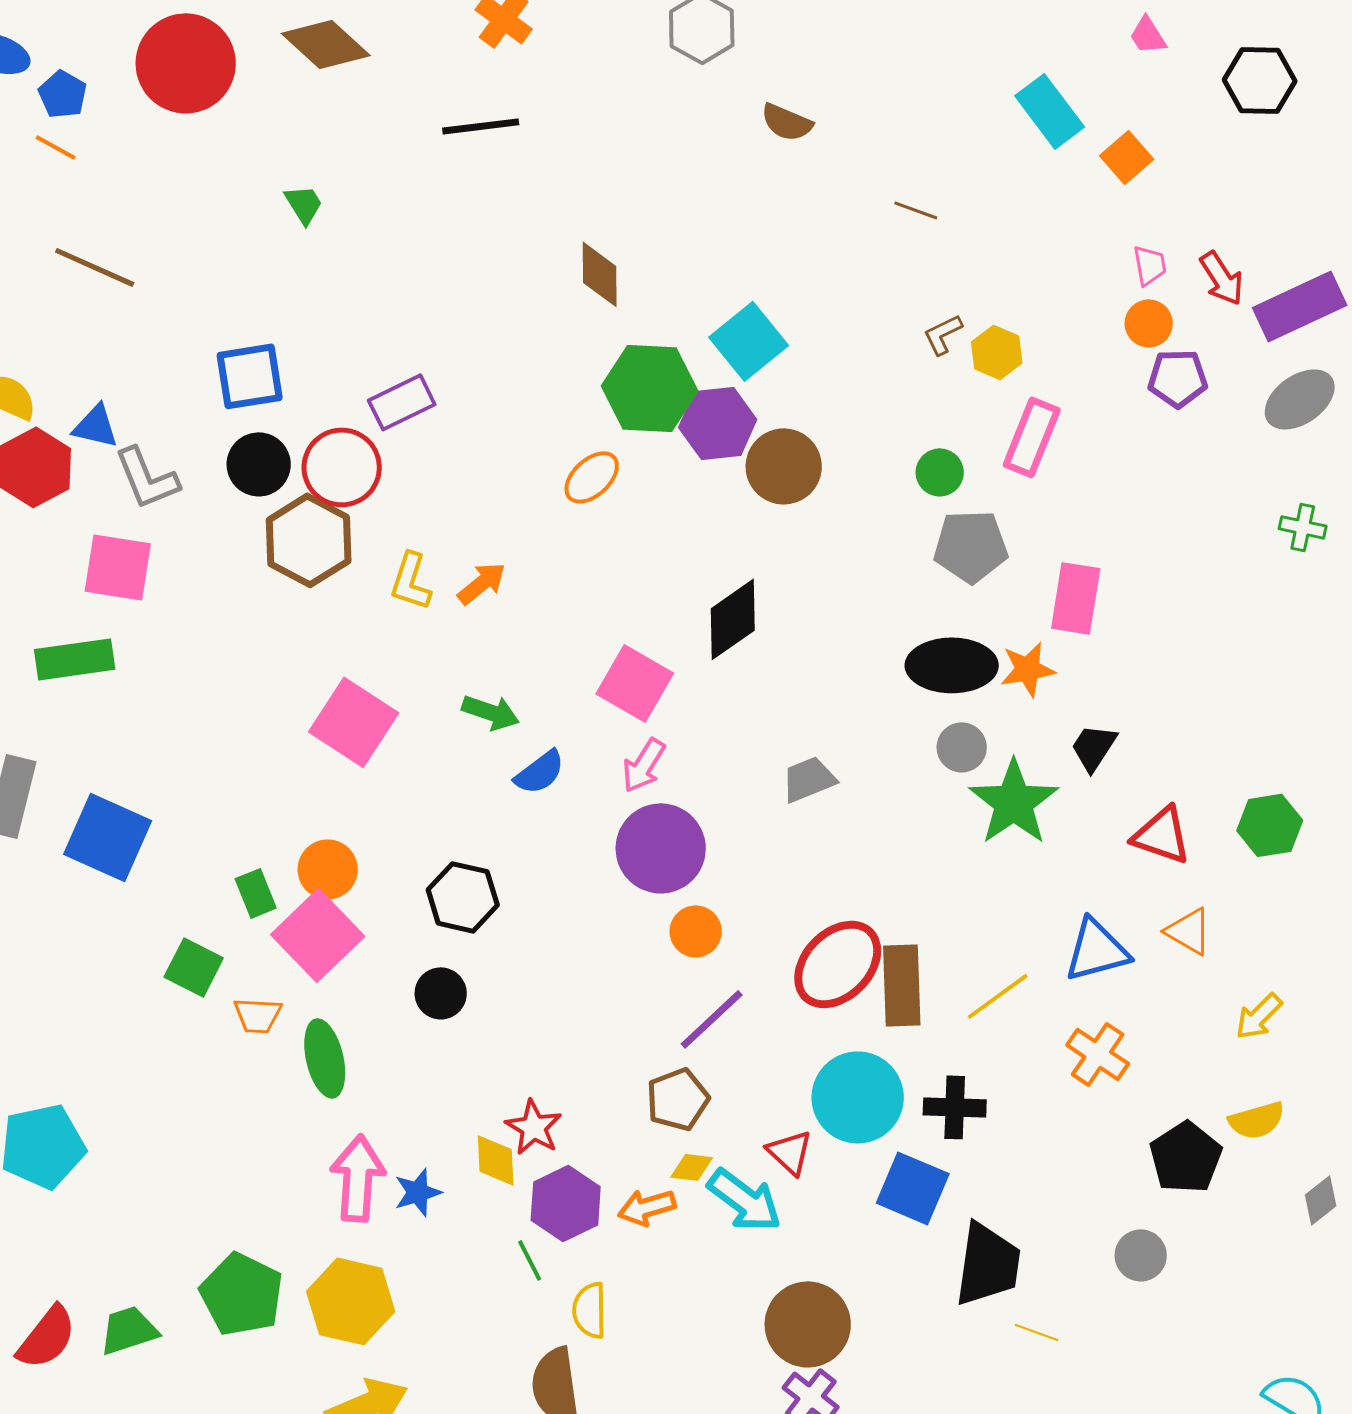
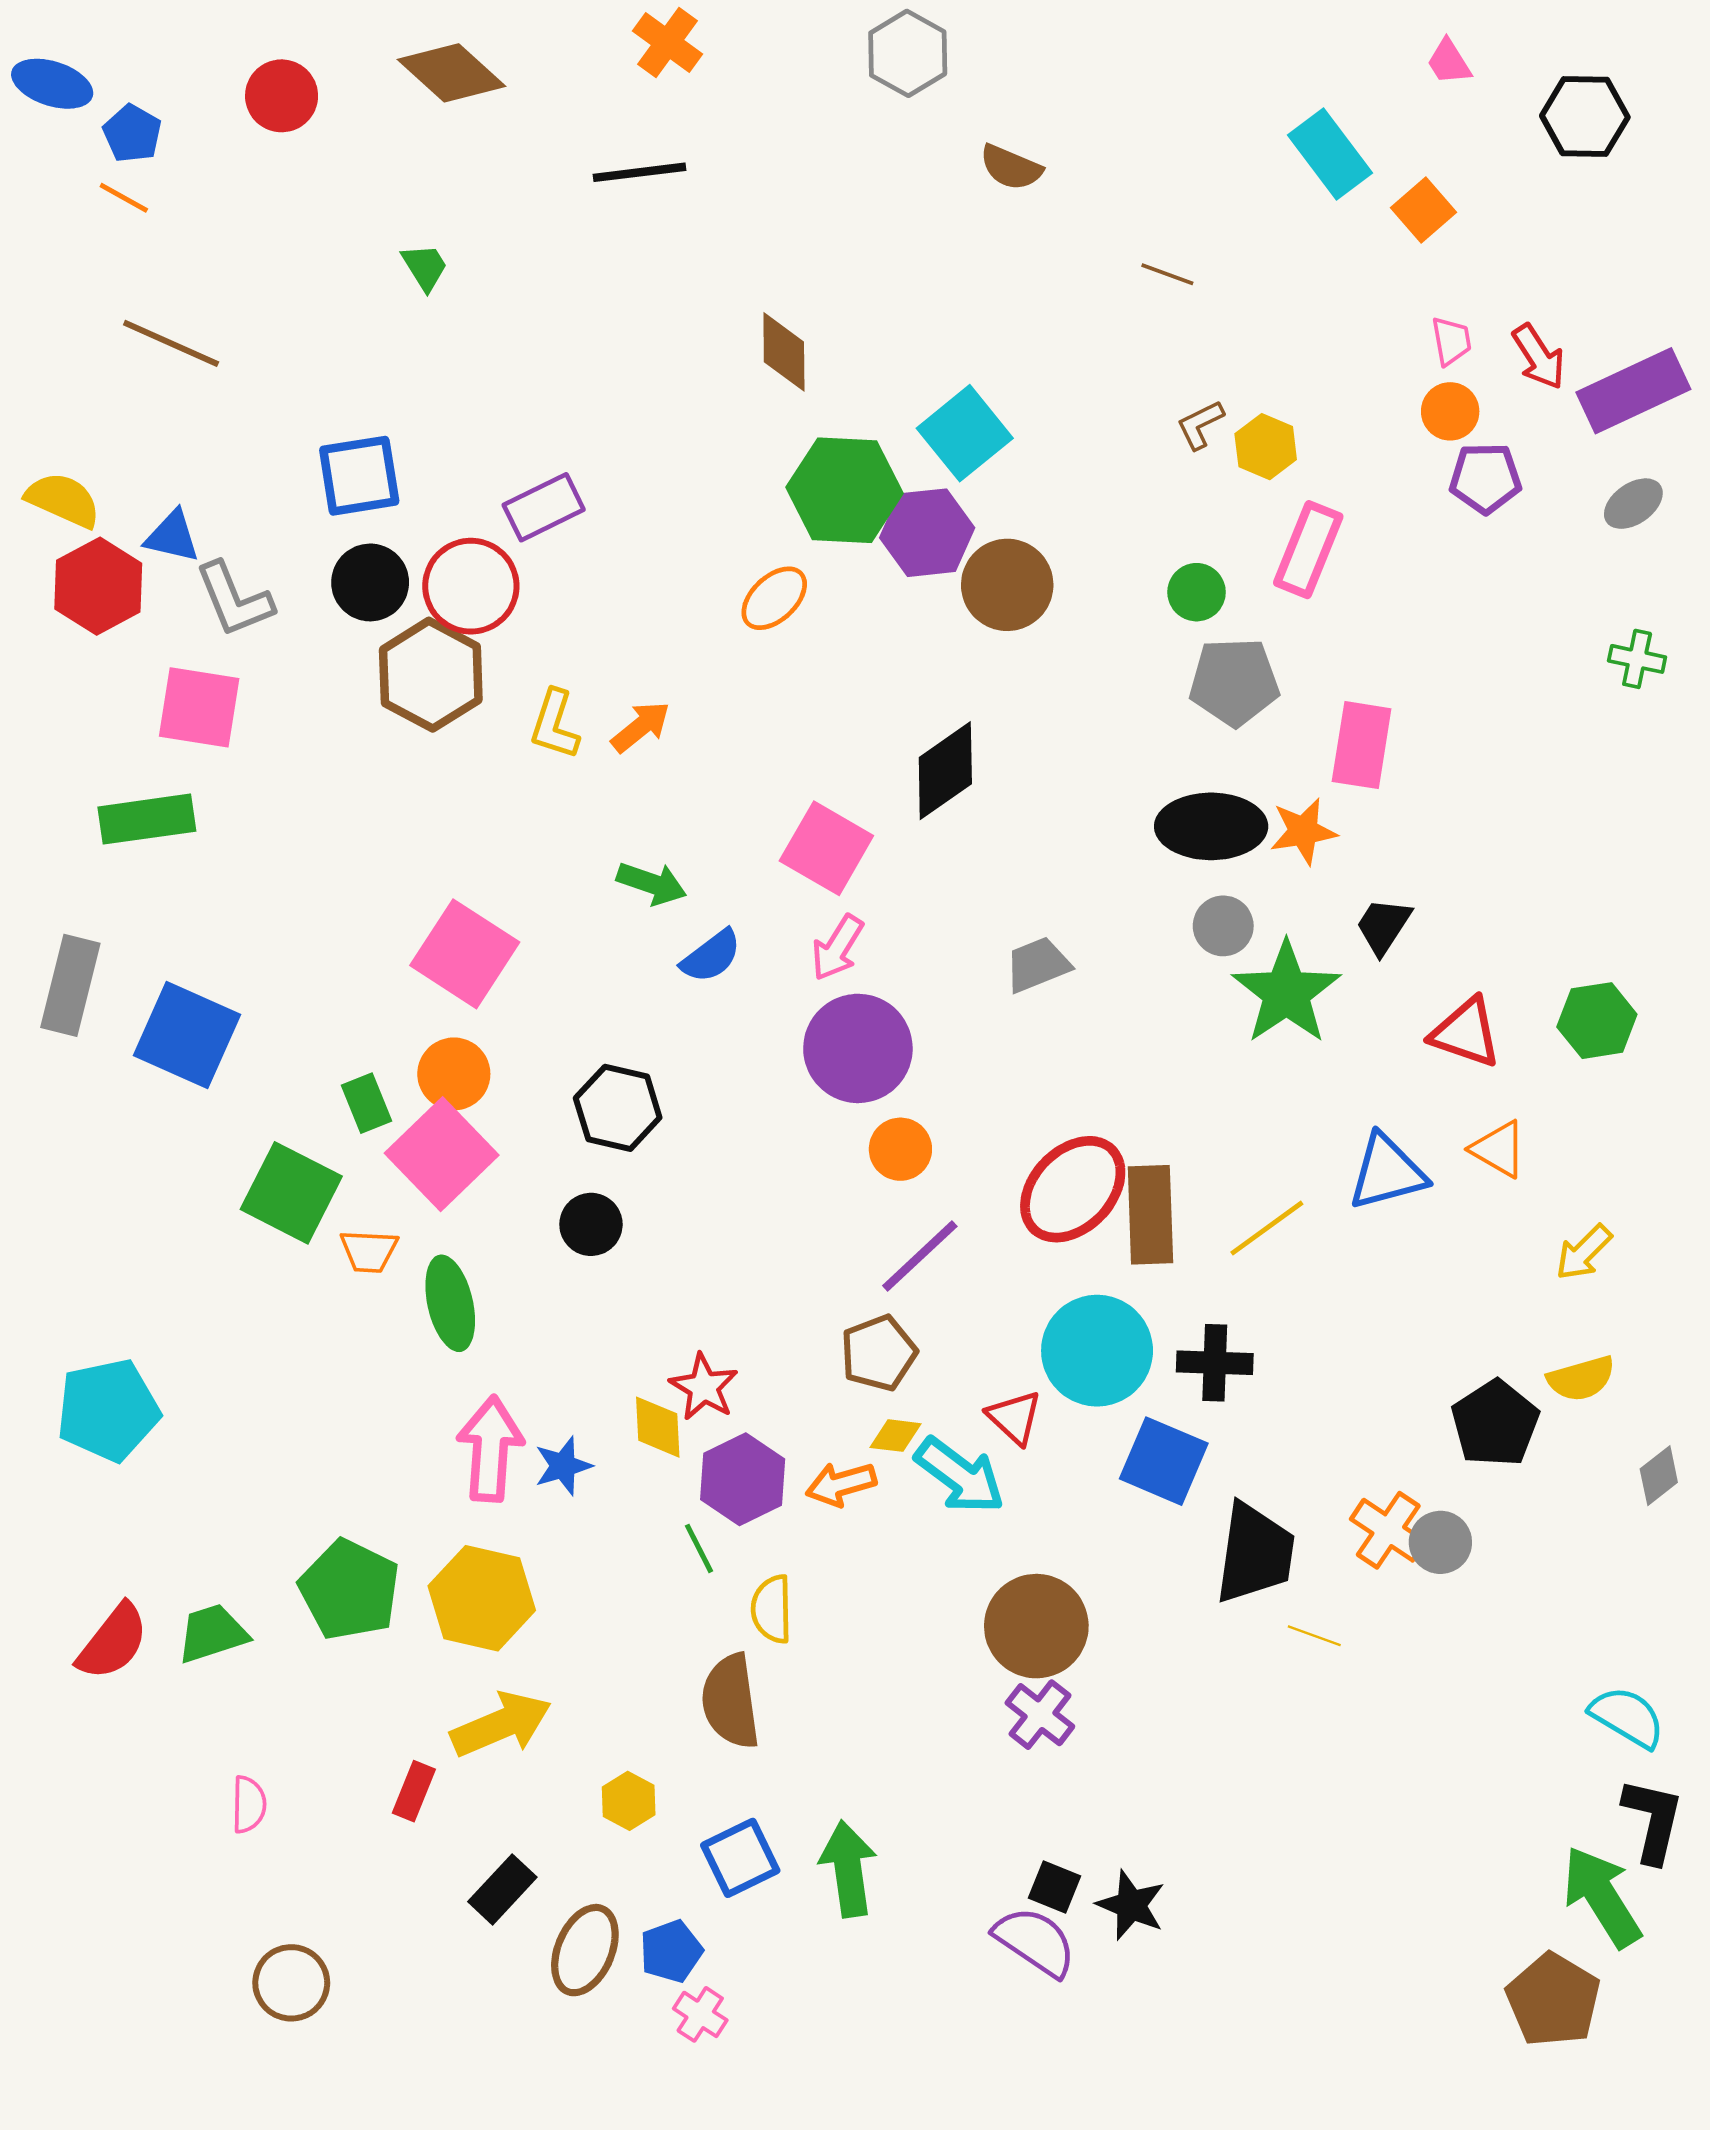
red circle: (186, 63) -> (282, 96), size x0.6
gray ellipse: (1300, 399) -> (1633, 504), size x0.7
pink square: (354, 722) -> (465, 954), moved
green square: (194, 967) -> (291, 1193), size x1.4
orange cross: (1098, 1054) -> (1388, 1530), moved

